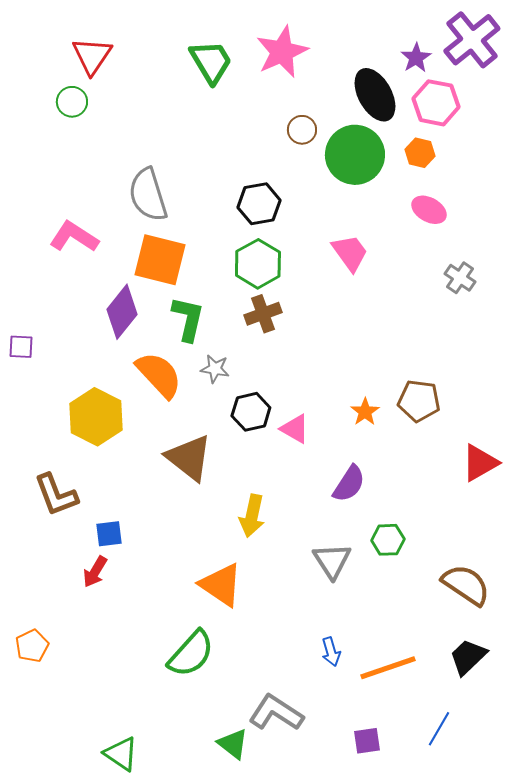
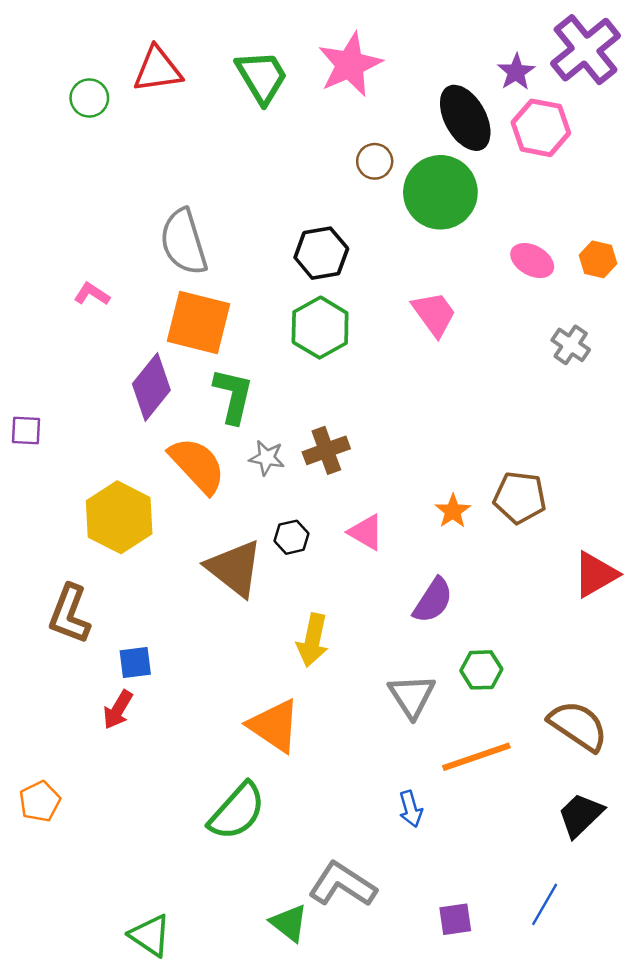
red triangle: (92, 56) -> (158, 69), moved, turned 48
green circle: (72, 102) -> (89, 98), moved
orange hexagon: (420, 153) -> (598, 259), moved
pink L-shape: (74, 237) -> (92, 294), size x0.6
brown cross: (263, 314) -> (326, 450), moved
black hexagon: (251, 412) -> (292, 537), moved, size x0.7
brown L-shape: (56, 495) -> (69, 614), turned 42
orange line: (388, 668) -> (476, 757), moved

